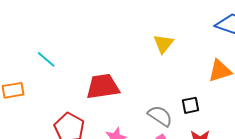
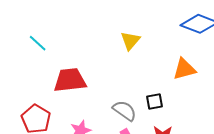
cyan line: (46, 59) -> (38, 43), moved

